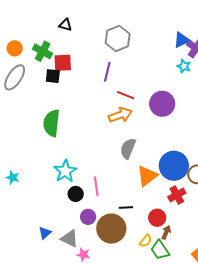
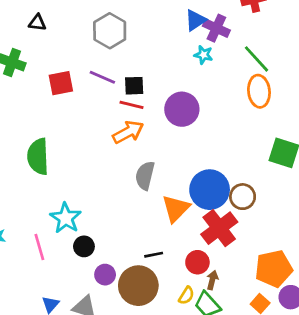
red square: (63, 63) -> (61, 83), moved
purple line: (107, 72) -> (102, 77), turned -72
black square: (53, 76) -> (134, 86), moved
pink line: (96, 186) -> (39, 247), moved
red cross: (177, 195) -> (219, 228), size x1.5

